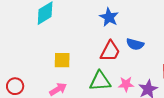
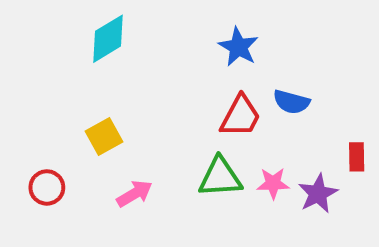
yellow square: (62, 60) -> (104, 137), moved, turned -30

